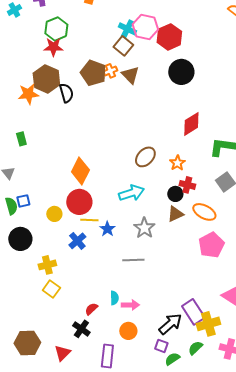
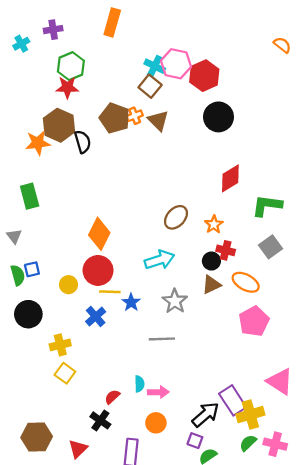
green rectangle: (21, 139) -> (30, 196), size x1.5
green semicircle: (195, 348) -> (248, 443), moved

